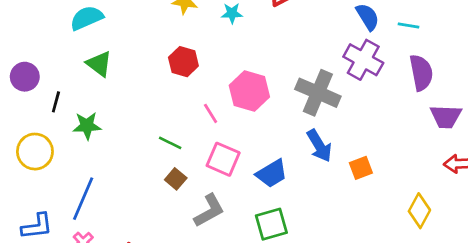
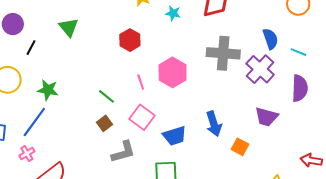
gray cross: (318, 93) -> (223, 53), moved, turned -32
purple trapezoid: (446, 117) -> (266, 117), moved
green star: (87, 126) -> (48, 90), moved
orange square: (361, 168) -> (240, 147), turned 36

